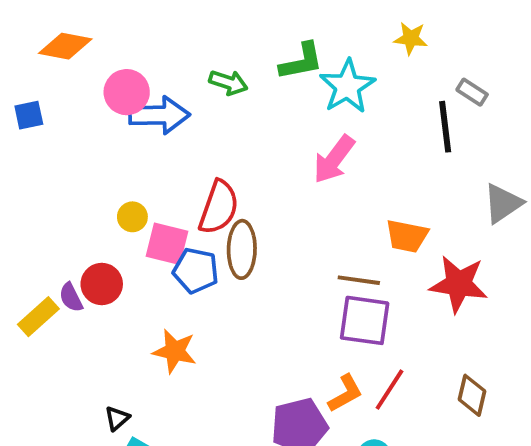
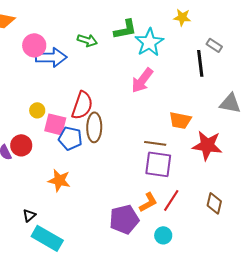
gray triangle: (503, 203) -> (230, 103), turned 45

